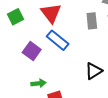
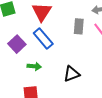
green arrow: (38, 83) -> (34, 66), moved

